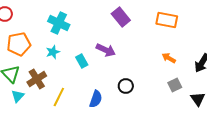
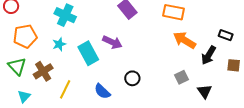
orange arrow: (169, 58) -> (185, 40), moved, size x1.6
cyan rectangle: (82, 61) -> (88, 53), size x1.6
cyan triangle: (18, 96) -> (24, 96), moved
blue semicircle: (96, 99) -> (102, 91), turned 114

